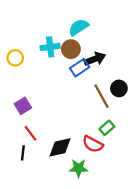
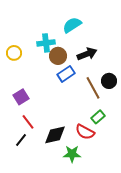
brown circle: (71, 49) -> (58, 56), moved
blue rectangle: (80, 68) -> (66, 74), moved
black line: (23, 153) -> (21, 140), turned 32

